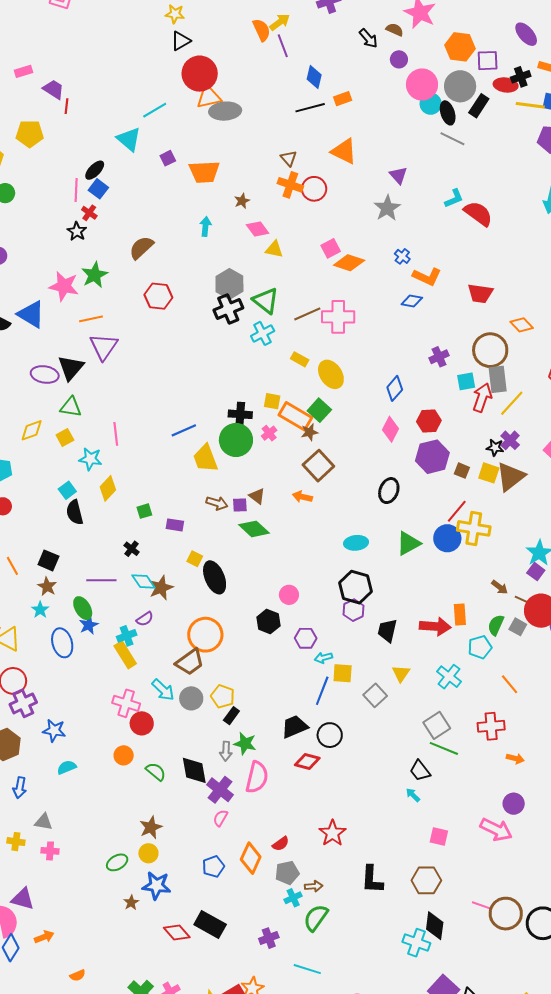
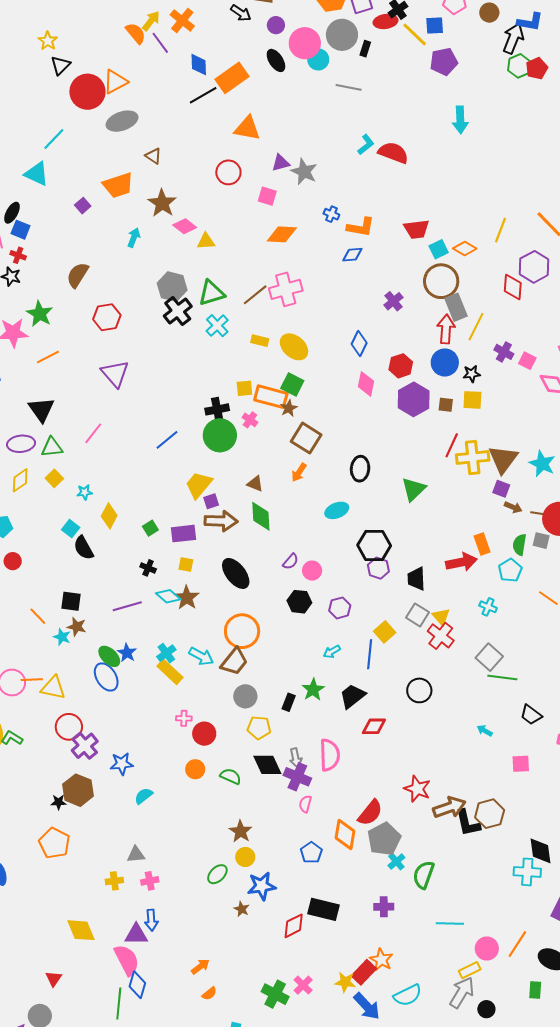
yellow star: (175, 14) -> (48, 41), turned -30
orange triangle: (209, 97) -> (115, 82), moved
orange rectangle: (343, 99) -> (232, 78), size x1.8
yellow line: (530, 105) -> (415, 34), turned 52
black rectangle: (479, 106) -> (365, 49), size x0.7
black ellipse: (448, 113) -> (276, 60), moved
purple square: (168, 158) -> (83, 206), moved
brown triangle: (289, 158) -> (153, 156), moved
purple triangle: (398, 175) -> (281, 163), moved, turned -48
orange cross: (290, 185) -> (182, 20), moved, turned 35
brown star: (242, 201) -> (162, 203), size x1.8
cyan arrow: (205, 226) -> (134, 238), turned 30
pink square: (331, 248) -> (267, 196), moved, turned -30
green triangle: (266, 301) -> (211, 293), turned -40
purple triangle: (104, 347) -> (115, 374), moved
purple ellipse: (45, 374) -> (21, 444), moved
cyan square: (466, 381) -> (439, 249), moved
pink line: (116, 434) -> (93, 433), moved, turned 60
purple cross: (510, 440) -> (504, 352), moved
yellow trapezoid: (205, 458) -> (199, 485), moved, turned 76
cyan star: (90, 459) -> (85, 492), size x0.7
brown triangle: (511, 477) -> (503, 459), moved
black ellipse: (389, 491) -> (360, 469), moved
orange arrow: (302, 497) -> (299, 472), turned -54
brown arrow: (217, 503) -> (221, 521), moved, size x1.5
purple square: (240, 505) -> (211, 501), moved
purple rectangle: (175, 525) -> (183, 534), size x1.4
green diamond: (254, 529) -> (261, 516), turned 60
blue circle: (447, 538) -> (445, 362), moved
cyan ellipse: (356, 543) -> (337, 510), moved
yellow square: (195, 559) -> (186, 564), moved
purple square: (536, 572) -> (501, 489), moved
green ellipse: (83, 608) -> (109, 656), moved
cyan star: (40, 610) -> (62, 637), moved
purple semicircle: (145, 619) -> (291, 562), moved
cyan arrow: (323, 658) -> (332, 652), moved
yellow square: (343, 673) -> (385, 632), turned -30
cyan cross: (449, 677) -> (488, 607), size x0.7
cyan arrow: (163, 690) -> (201, 656), moved
gray square: (375, 695) -> (417, 615), moved
yellow pentagon: (223, 696) -> (259, 728), moved
pink cross: (126, 703) -> (184, 718), size x0.6
red cross: (491, 726) -> (441, 636), moved, turned -32
black circle: (330, 735) -> (419, 690), moved
green star: (245, 744) -> (313, 690), moved, turned -30
gray arrow: (226, 751) -> (296, 758), moved
black trapezoid: (420, 771) -> (531, 715), moved
blue arrow: (20, 788) -> (151, 920), moved
red semicircle: (281, 844) -> (370, 813), size x1.6
gray pentagon: (287, 873) -> (384, 839), size x1.4
brown hexagon: (426, 880) -> (490, 814), moved
brown arrow: (314, 886) -> (449, 807), moved, size x1.8
red diamond: (177, 932) -> (294, 926), turned -60
orange arrow: (44, 937) -> (200, 967), moved
purple cross: (269, 938) -> (384, 907), turned 36
cyan line: (307, 969) -> (450, 924), moved

